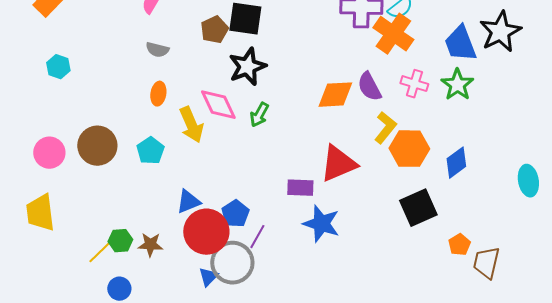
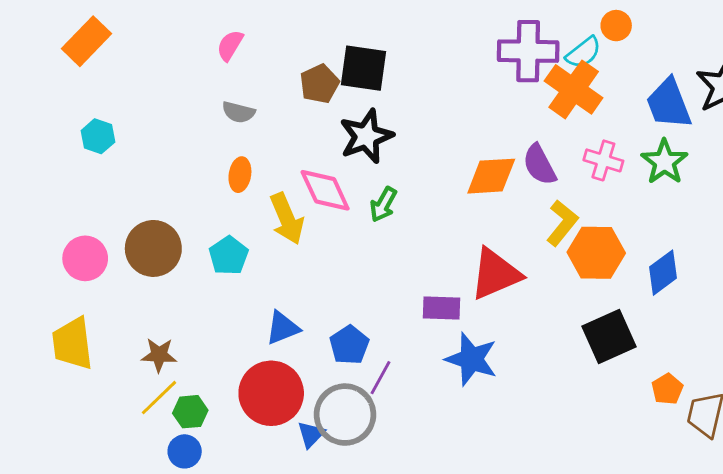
red circle: (206, 232) -> (271, 393), moved
green hexagon: (120, 241) -> (190, 412), moved
brown star: (150, 245) -> (159, 355), moved

